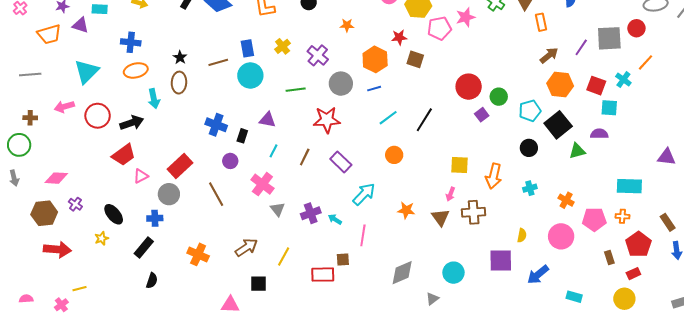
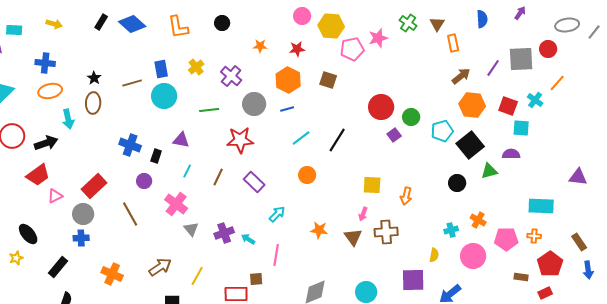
red star: (399, 37) -> (297, 49), moved
black circle: (529, 148) -> (457, 183), moved
orange arrow: (494, 176) -> (406, 196), size x0.7
cyan cross: (530, 188) -> (451, 230), moved
cyan arrow: (364, 194) -> (277, 214), size x0.7
blue cross: (155, 218) -> (81, 238), moved
brown rectangle: (609, 257) -> (521, 277), turned -64

